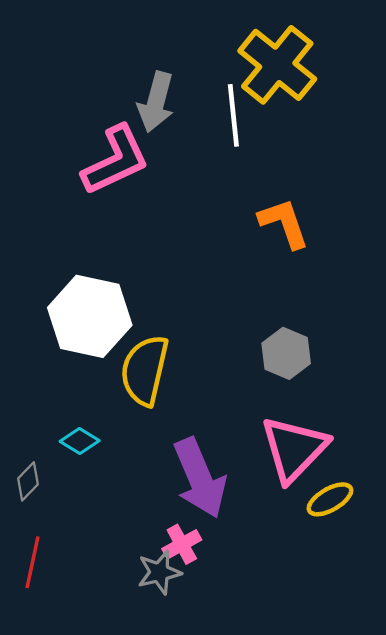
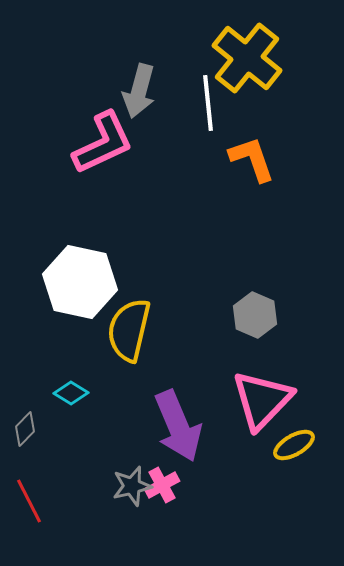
orange L-shape: (284, 223) -> (252, 159), moved
red line: (32, 562) -> (29, 501), turned -39
gray star: (159, 572) -> (132, 486), moved

